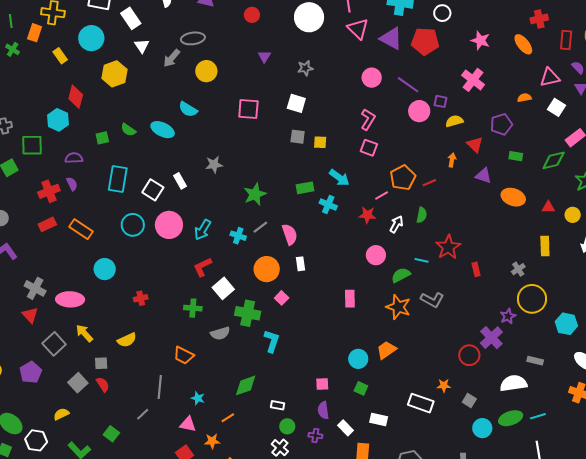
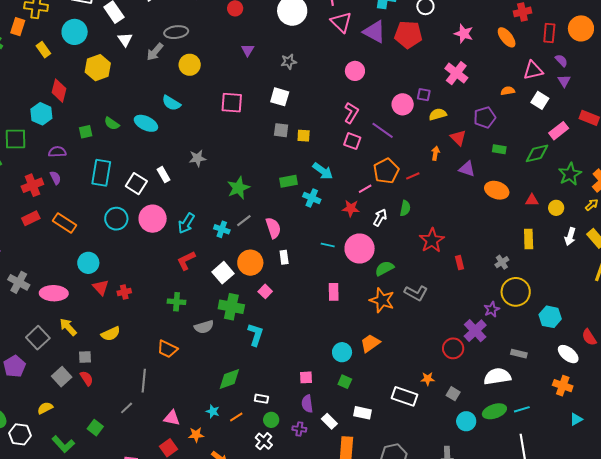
purple line: (408, 85) -> (383, 130), moved
pink circle: (376, 255) -> (360, 248), size x1.5
cyan line: (422, 260) -> (328, 245), moved
white square: (223, 288) -> (223, 273), moved
red triangle: (30, 315) -> (101, 287), moved
cyan star: (198, 398) -> (213, 411), moved
orange line: (228, 418) -> (236, 417), moved

